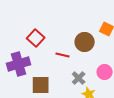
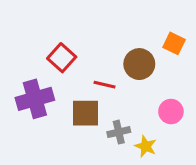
gray cross: (79, 78) -> (119, 132), moved, turned 32
brown square: (41, 85) -> (85, 113), moved

